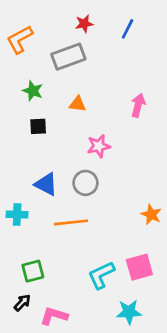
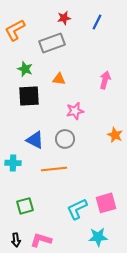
black square: (38, 126) -> (29, 96), size x1.6
orange star: (151, 215) -> (115, 135), moved
black arrow: (22, 303) -> (16, 240), moved, turned 128

